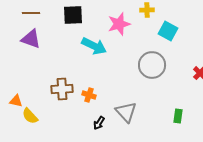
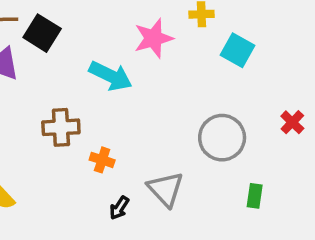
black square: (73, 15) -> (42, 33), moved, turned 35
gray circle: (152, 65) -> (222, 138), moved
brown cross: (62, 89) -> (61, 127), moved

